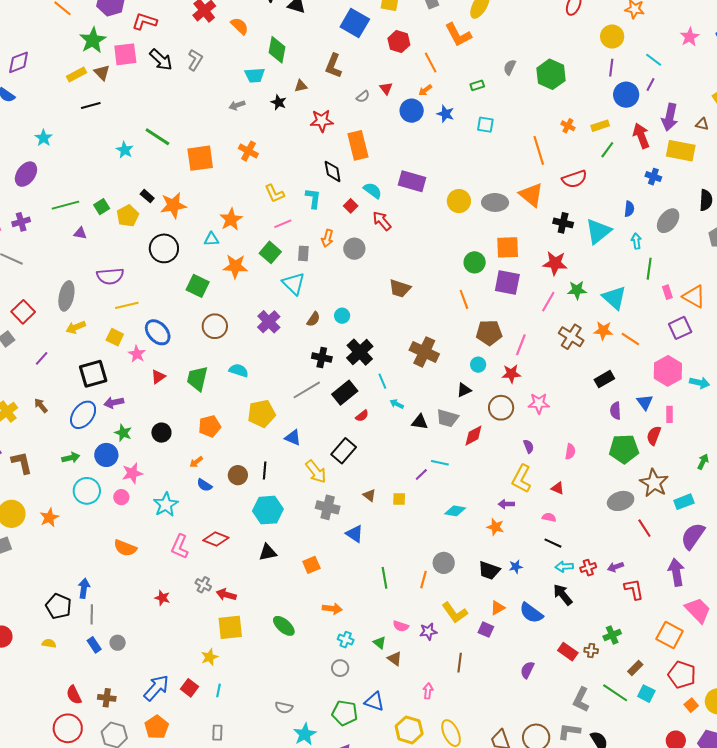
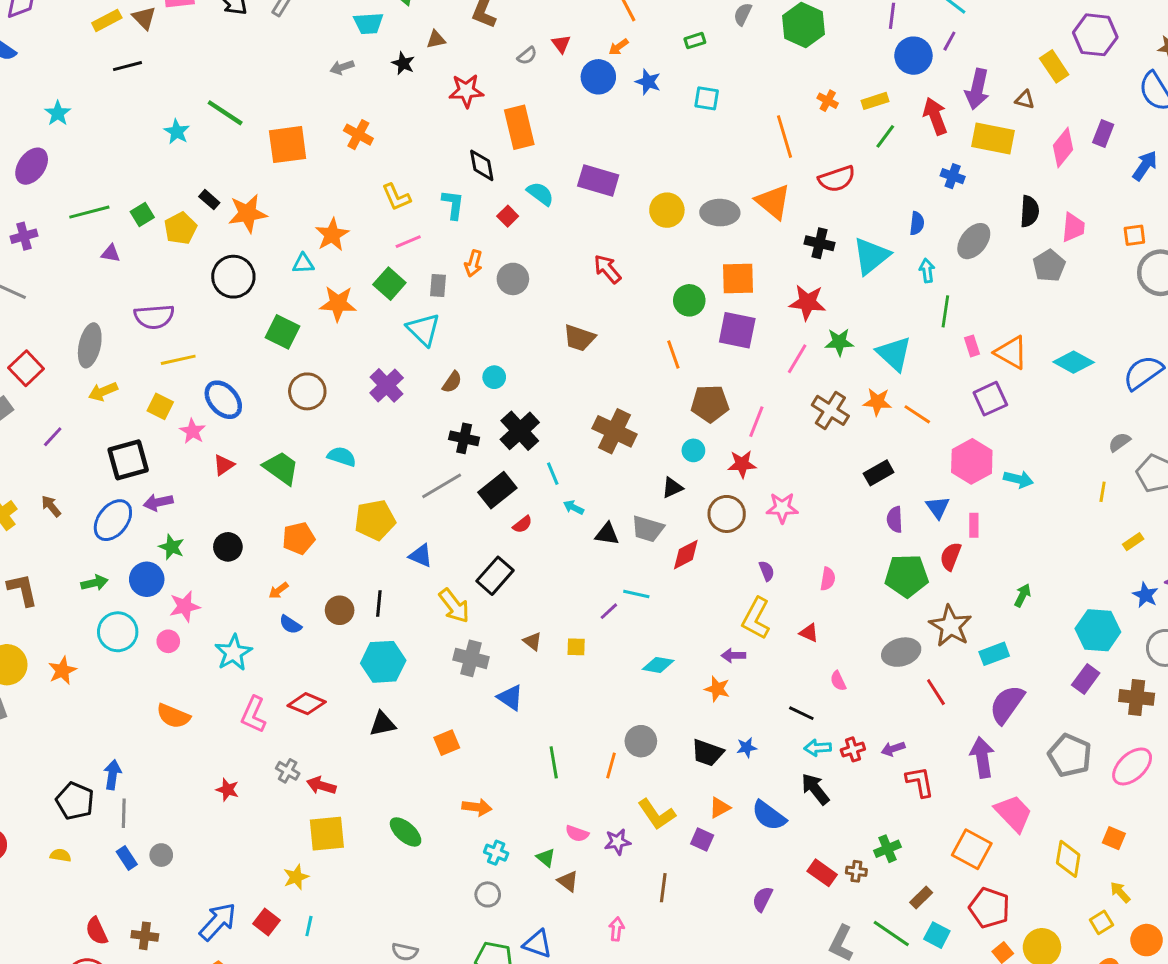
red arrow: (382, 221) -> (607, 269), moved
green trapezoid: (197, 378) -> (281, 468), turned 112
pink semicircle: (549, 517) -> (838, 681), moved, turned -128

